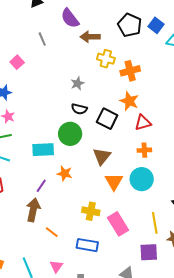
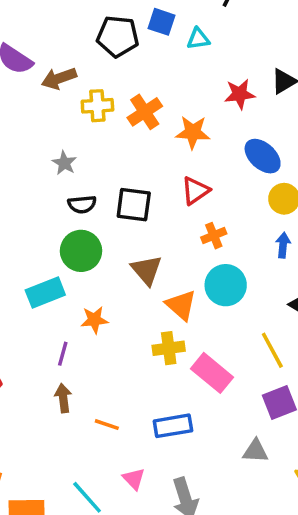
orange star: (129, 101) -> (193, 132), moved
brown arrow: (33, 210) -> (63, 398), size x0.7
yellow cross: (91, 211) -> (169, 348), moved

